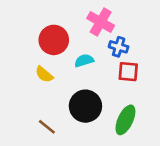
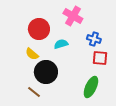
blue cross: (119, 47) -> (94, 39), moved
red square: (128, 72) -> (100, 58), moved
black circle: (85, 106) -> (46, 72), moved

